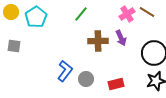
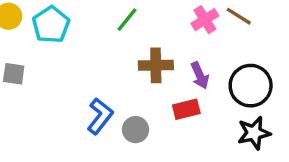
purple arrow: (121, 38) -> (200, 75), moved
red rectangle: (116, 84) -> (186, 109), moved

